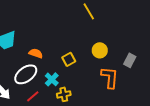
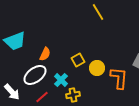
yellow circle: (100, 50) -> (97, 68), moved
orange semicircle: (36, 53) -> (45, 54), turned 96

